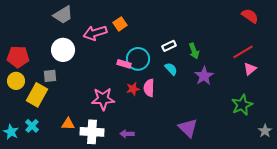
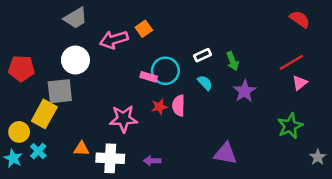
gray square: (50, 76) -> (60, 91), size x1.6
yellow circle: (16, 81) -> (19, 132), moved
purple triangle: (188, 128) -> (225, 154), turned -35

